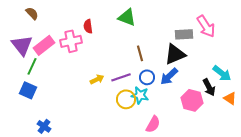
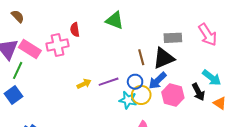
pink arrow: (206, 26) -> (208, 35), moved
pink rectangle: (44, 45) -> (30, 49), turned 70
brown line: (140, 53) -> (141, 57), moved
blue square: (28, 90) -> (14, 95), turned 30
yellow circle: (126, 99) -> (141, 95), moved
pink hexagon: (192, 100) -> (173, 95), moved

